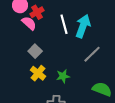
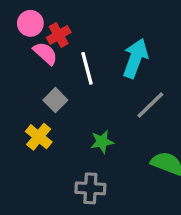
white line: (64, 24) -> (87, 68), moved
yellow cross: (38, 73) -> (39, 137), moved

